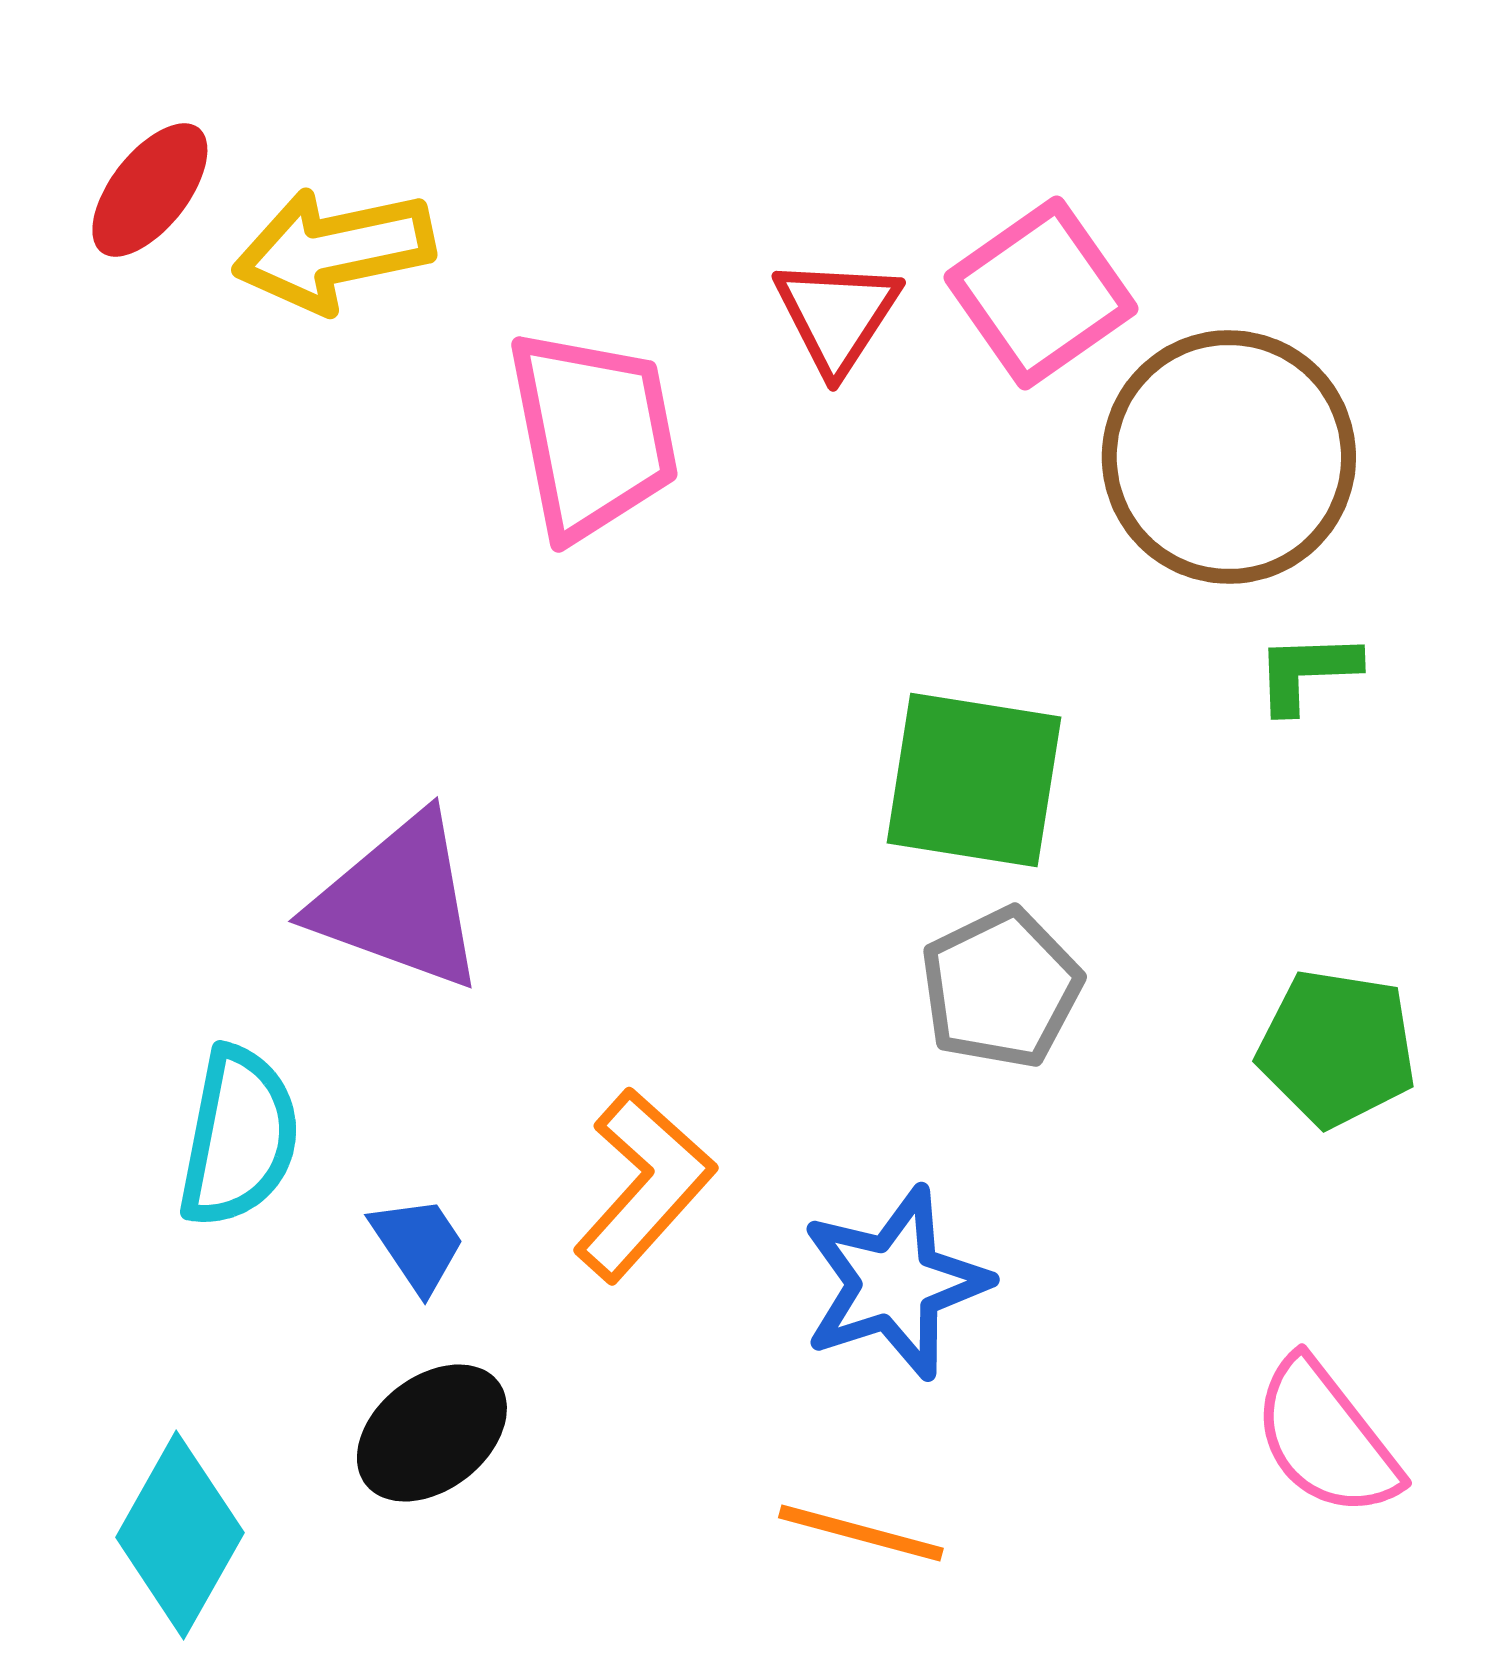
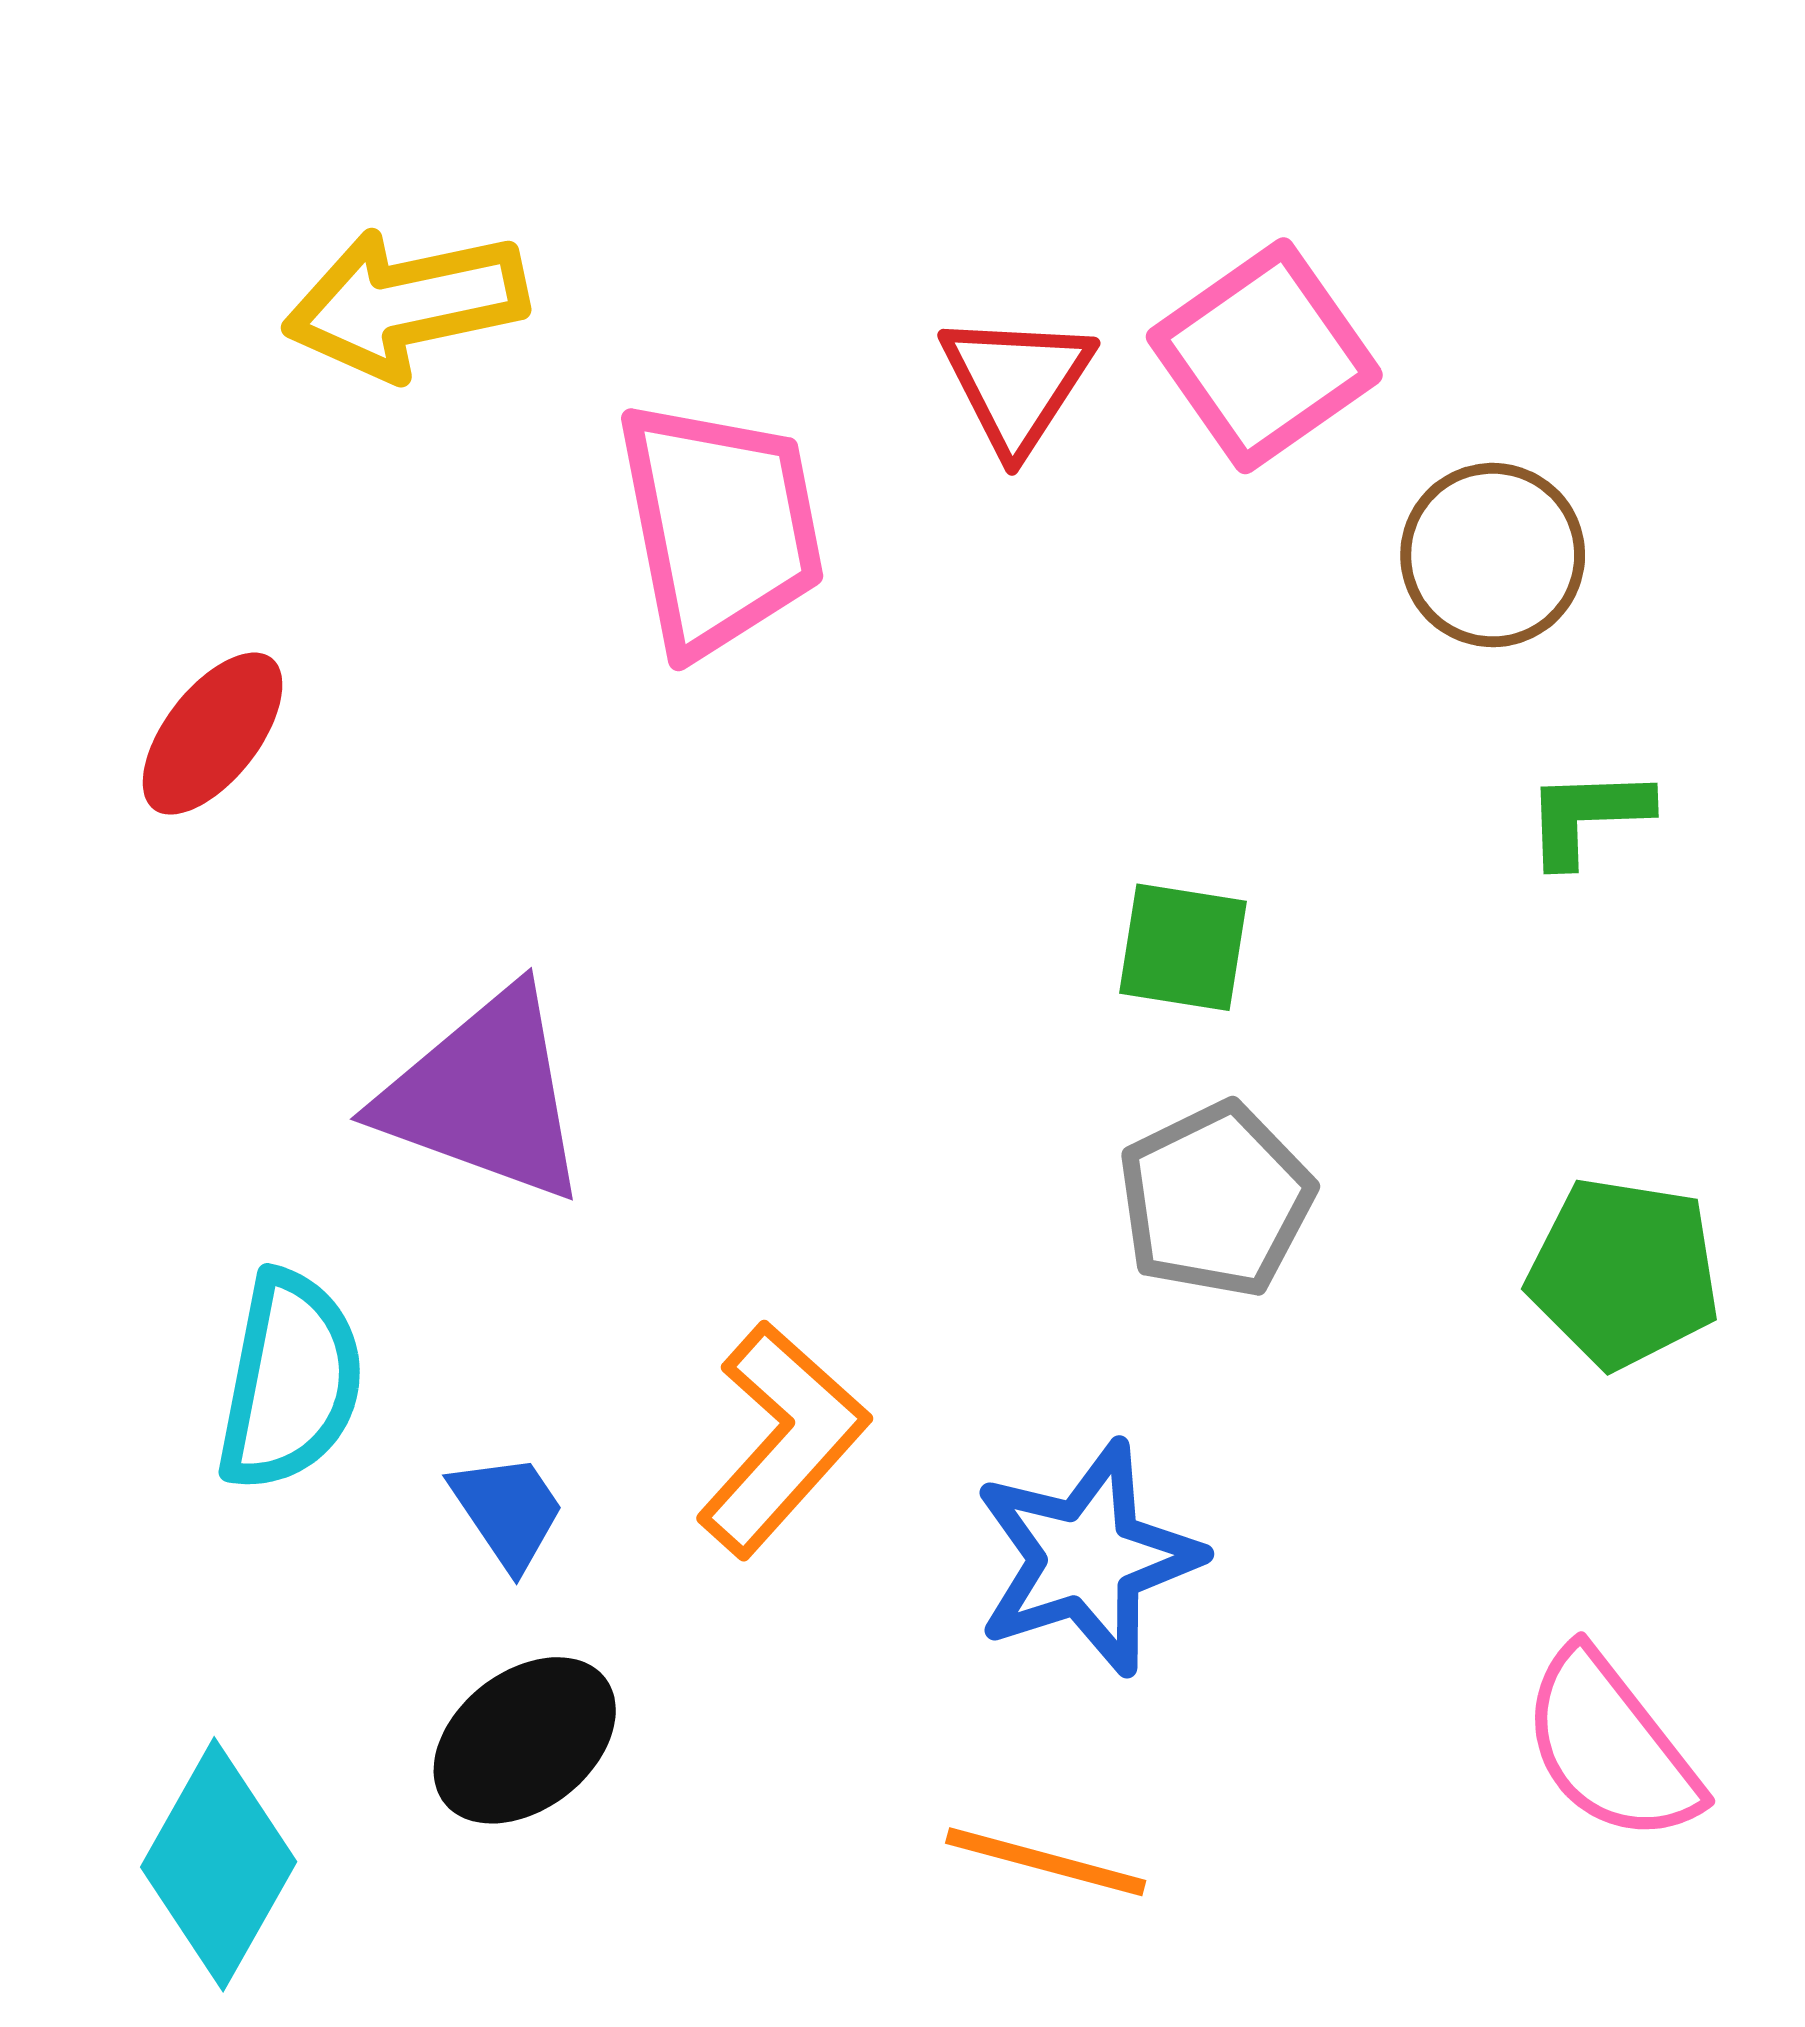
red ellipse: (150, 190) -> (213, 734), moved
brown circle: (1229, 457) -> (1493, 555), size x0.6
green square: (974, 780) -> (1183, 947), size x0.6

